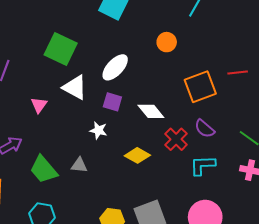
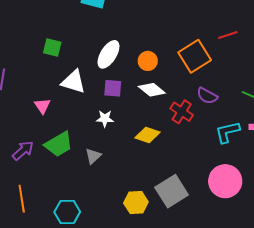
orange circle: (167, 42) -> (148, 61), moved
green square: (61, 49) -> (52, 47), size x0.6
gray triangle: (79, 165) -> (93, 156), turned -36
cyan L-shape: (203, 165) -> (227, 132), moved
green trapezoid: (44, 169) -> (59, 144), moved, turned -68

